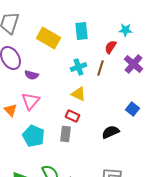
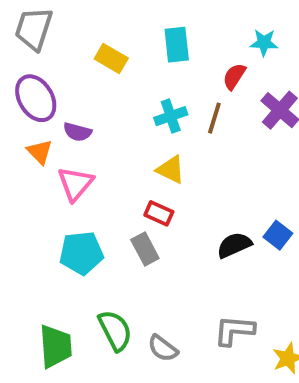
yellow rectangle: (48, 38) -> (111, 59), size x0.7
blue square: (132, 109) -> (278, 235), moved
orange triangle: (10, 110) -> (40, 152), moved
gray rectangle: (66, 134) -> (145, 249), turned -35
cyan pentagon: (34, 136) -> (81, 253), turned -30

